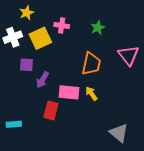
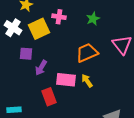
white cross: (13, 37) -> (13, 28), turned -36
orange trapezoid: (91, 64) -> (87, 53), turned -125
red rectangle: (51, 110) -> (49, 97), turned -36

